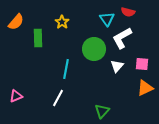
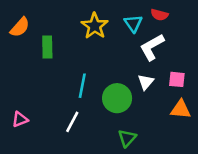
yellow star: (62, 22) -> (95, 26), moved, size x1.5
green circle: (94, 49) -> (117, 98), moved
orange triangle: (145, 88) -> (181, 109), turned 30

